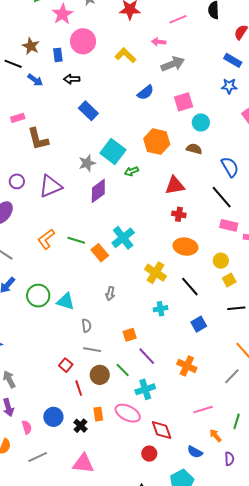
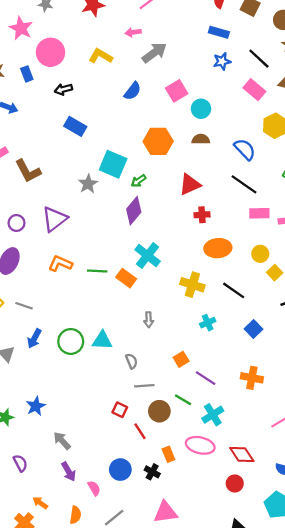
black arrow: (72, 79) -> (63, 89), moved
purple diamond: (98, 191) -> (134, 211), moved
orange L-shape: (46, 239) -> (60, 264), moved, turned 75

